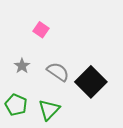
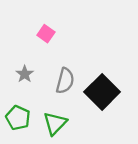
gray semicircle: (58, 72) -> (65, 81), turned 70

